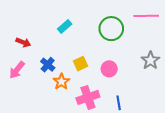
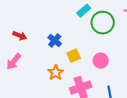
cyan rectangle: (65, 26) -> (84, 11), moved
blue cross: (48, 65) -> (55, 41), moved

